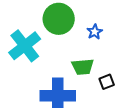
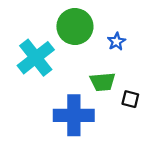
black square: (107, 82) -> (130, 99), turned 35

